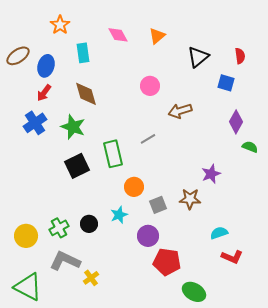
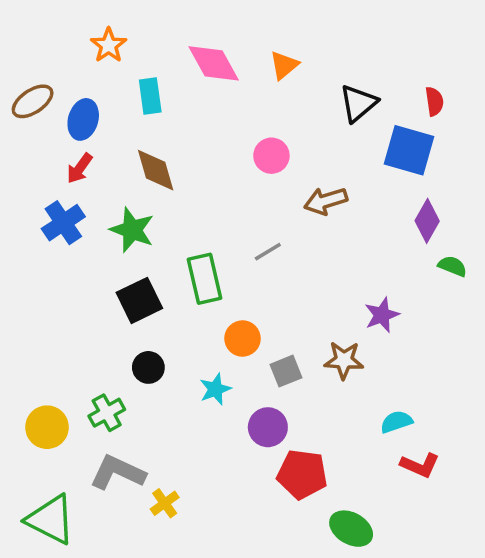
pink diamond: (118, 35) -> (214, 63), size x1.4
blue square: (226, 83) -> (409, 150), size x1.6
black circle: (89, 224) -> (148, 367), moved

